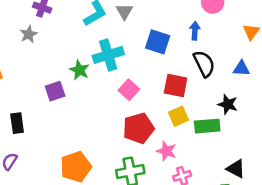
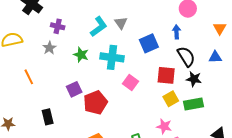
blue square: (158, 42) -> (149, 43), turned -36
cyan cross: (108, 55) -> (112, 57), turned 30
green star: (79, 70) -> (81, 55), moved
black star: (228, 104) -> (194, 79), moved
red pentagon: (138, 128) -> (95, 103), moved

